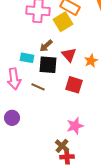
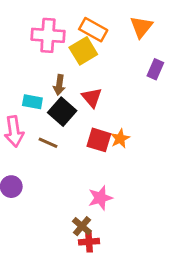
brown arrow: (46, 46) -> (59, 85), turned -40
orange star: (91, 61) -> (120, 139), moved
black square: (48, 65) -> (62, 112), turned 36

